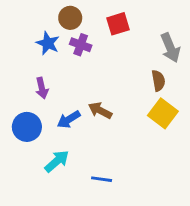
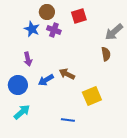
gray arrow: (170, 48) -> (114, 32), turned 72
yellow square: (163, 113) -> (92, 96), moved, turned 30
cyan arrow: (57, 161) -> (22, 112), moved

